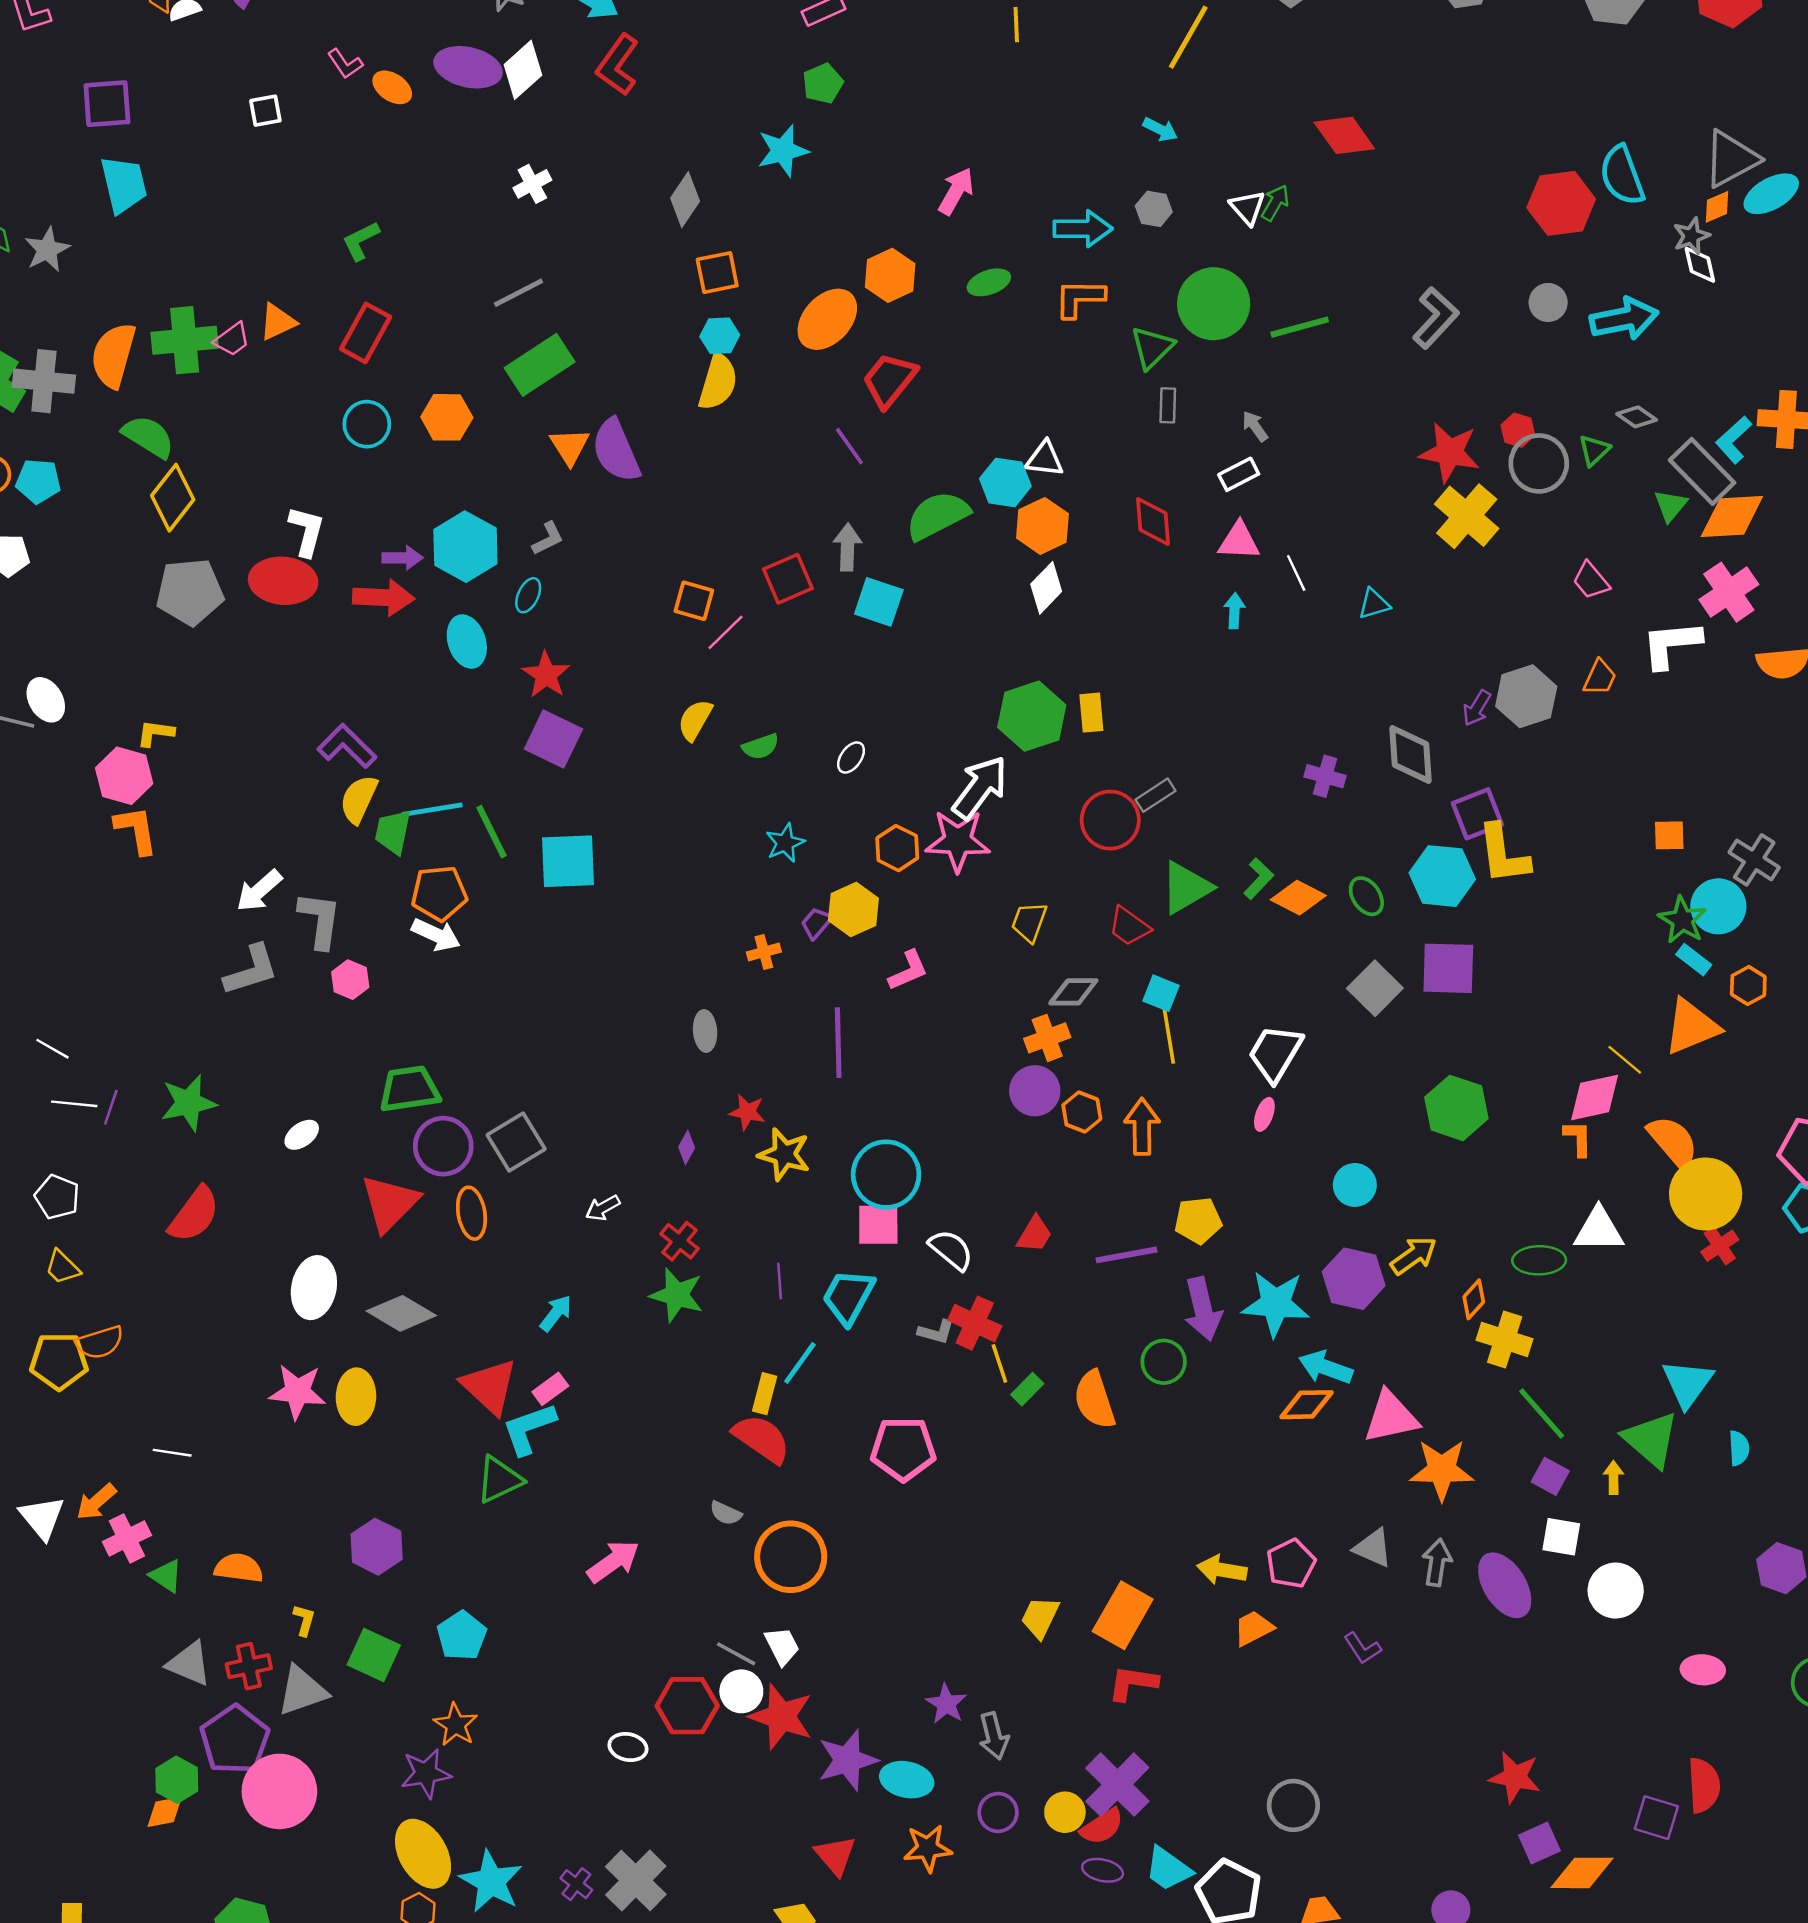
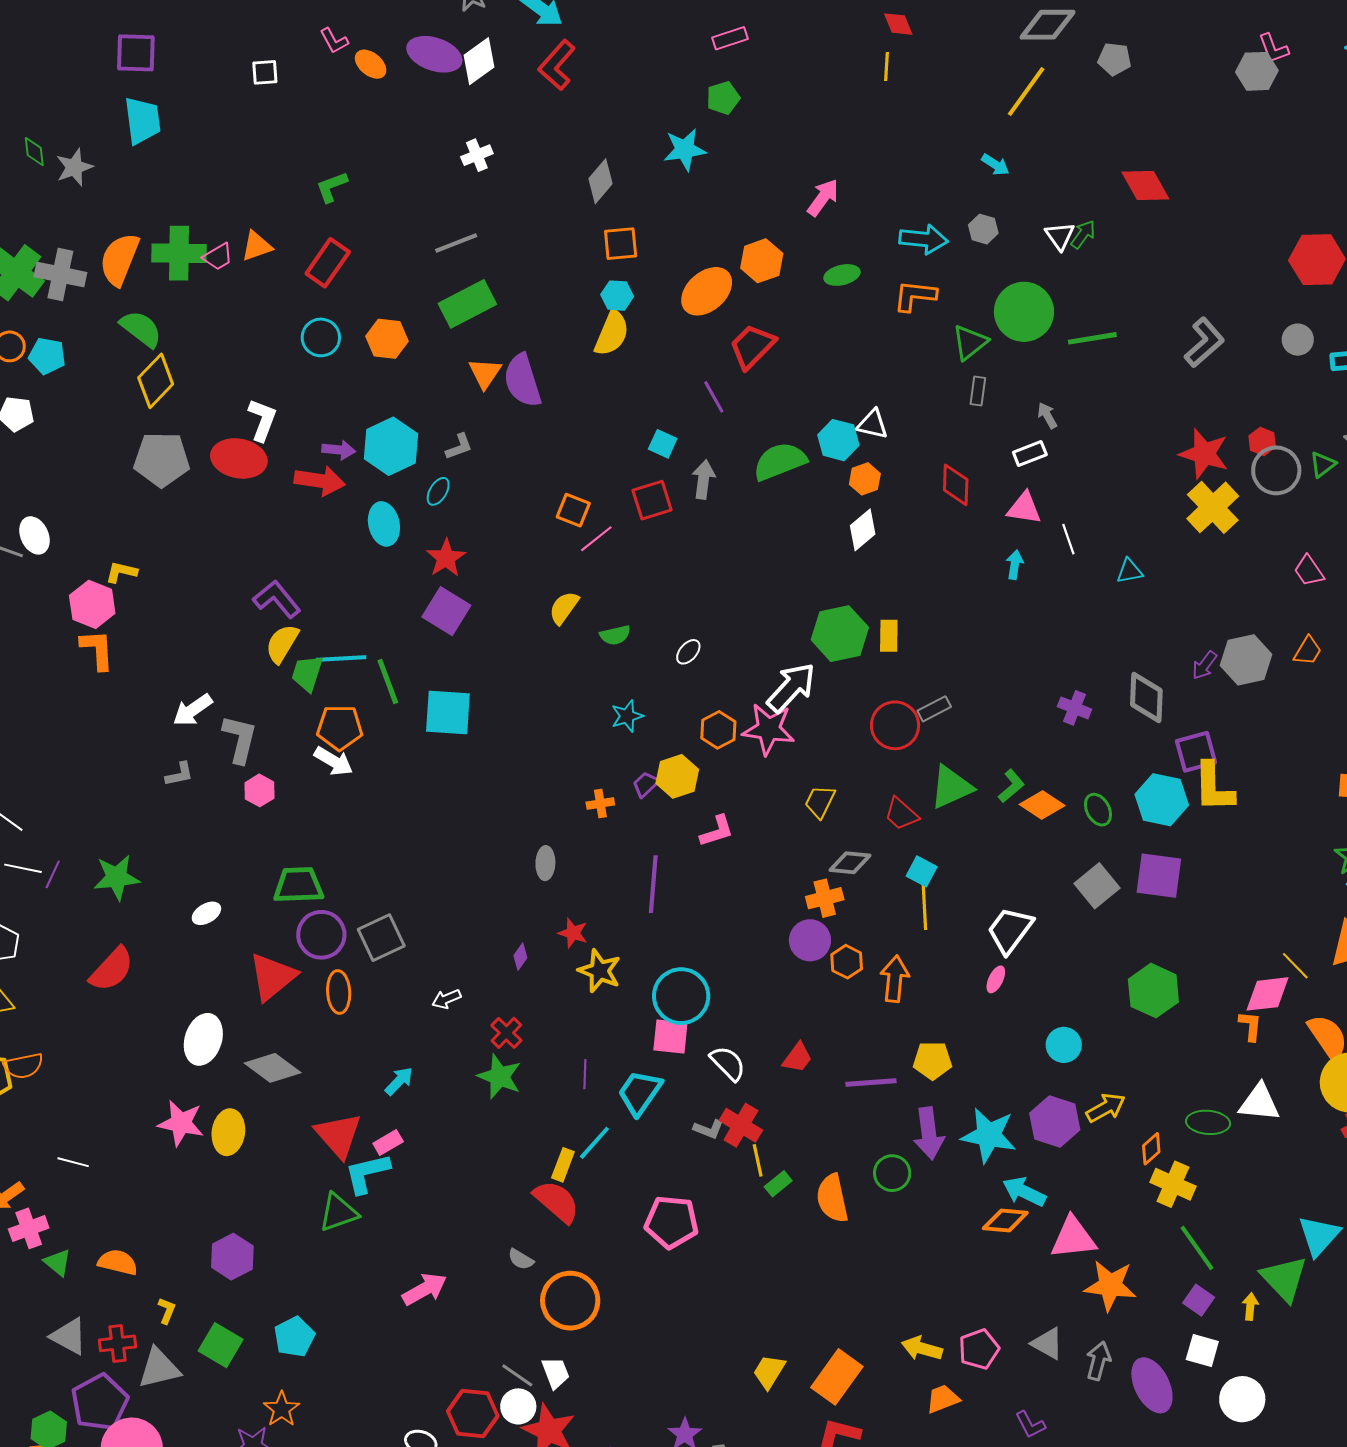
orange hexagon: (1042, 526) -> (865, 479), size x0.7
cyan square: (879, 602) -> (663, 444), moved, size x0.7
gray L-shape: (251, 970) -> (179, 774), size x0.6

